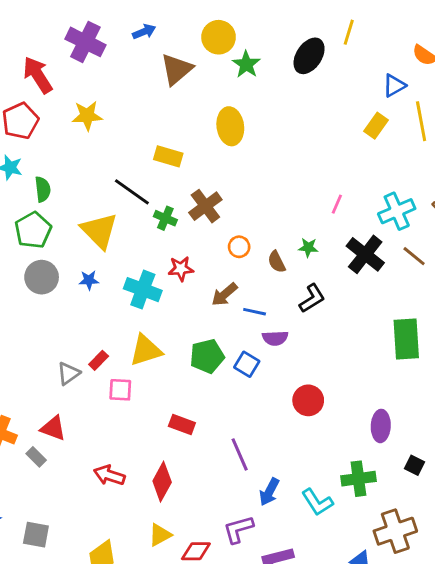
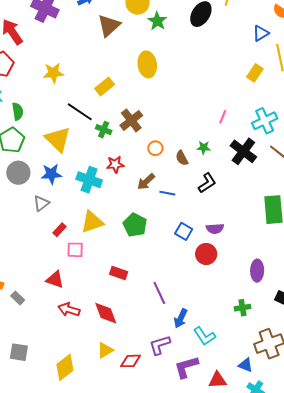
yellow star: (87, 116) -> (53, 73), moved
yellow rectangle: (376, 126) -> (255, 73), moved
yellow rectangle: (168, 156) -> (105, 87), turned -54
blue star: (89, 280) -> (51, 174), size x1.5
purple semicircle: (275, 338) -> (215, 229), moved
green pentagon: (207, 356) -> (135, 225), turned -30
blue square: (247, 364) -> (184, 231), moved
gray triangle: (69, 373) -> (41, 203), moved
red triangle: (53, 428) -> (55, 280), moved
green cross: (358, 479) -> (243, 308), size x0.7
red diamond: (162, 482) -> (106, 313), turned -48
cyan L-shape: (317, 502) -> (204, 336), moved

